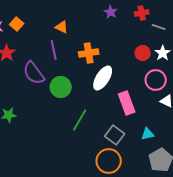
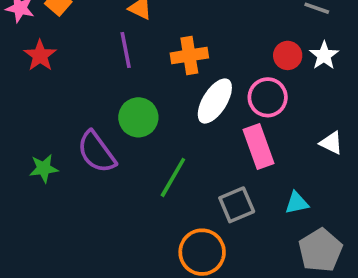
purple semicircle: (34, 73) -> (96, 152), moved
pink circle: (156, 80) -> (268, 97), moved
gray square: (115, 135) -> (237, 205), turned 30
orange circle: (109, 161) -> (202, 252), moved

